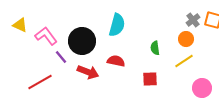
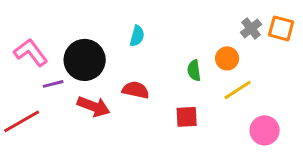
cyan semicircle: (117, 25) -> (137, 36), size x0.6
orange circle: (186, 39) -> (227, 58), moved
purple line: (61, 57) -> (53, 84), turned -64

